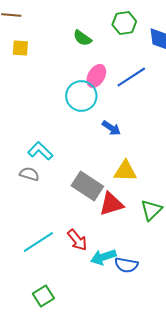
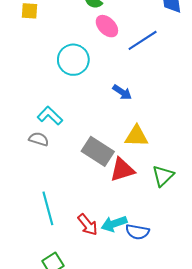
pink ellipse: (96, 76) -> (107, 26), moved, turned -75
cyan circle: (81, 96) -> (73, 60), moved
red arrow: (77, 240) -> (88, 225), moved
cyan line: (38, 242) -> (48, 208), turned -72

